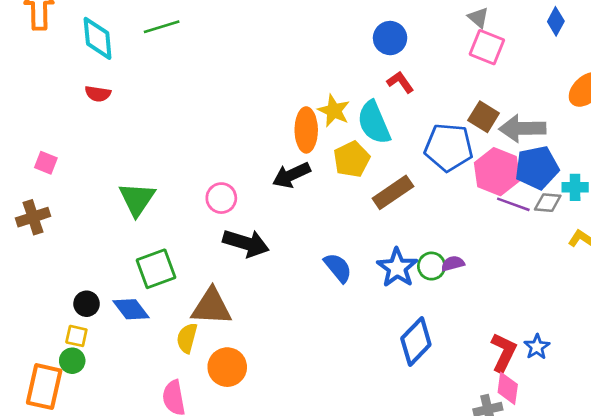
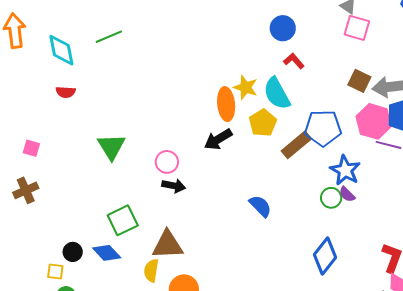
blue pentagon: (449, 147) -> (323, 128), moved
green triangle: (137, 199) -> (111, 147), moved
black arrow: (246, 243) -> (174, 186), moved, size x0.7
purple semicircle: (453, 263) -> (347, 194), turned -114
blue star: (397, 268) -> (345, 170), moved
yellow square: (76, 336) -> (55, 271), moved

